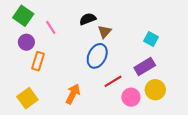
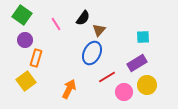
black semicircle: (88, 19) -> (83, 18), turned 147
pink line: (51, 27) -> (56, 24), moved
cyan square: (151, 39) -> (143, 37), turned -32
yellow square: (27, 98) -> (26, 81), moved

